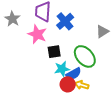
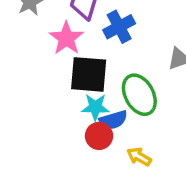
black square: (54, 52) -> (89, 74), size x1.6
yellow arrow: (82, 85) -> (139, 157), moved

